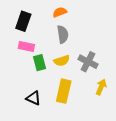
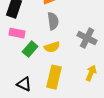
gray cross: (88, 62) -> (87, 38), moved
green rectangle: (39, 63) -> (30, 49), turned 56

